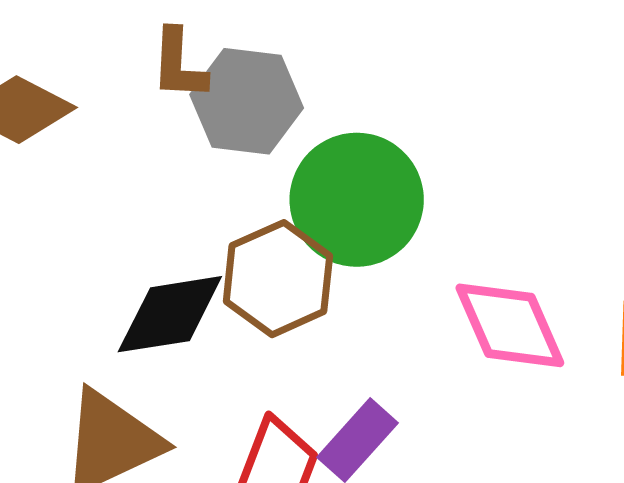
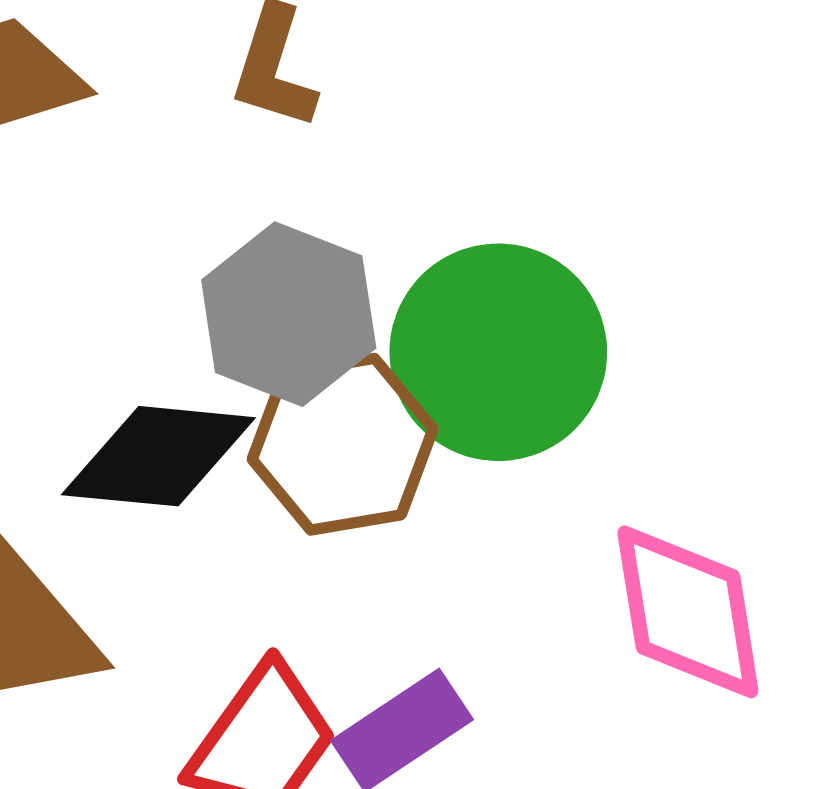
gray hexagon: (247, 101) -> (289, 314), moved

